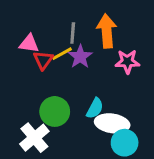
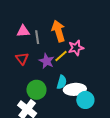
pink triangle: (29, 44) -> (23, 31), moved
yellow line: (62, 54) -> (61, 56), moved
purple star: (80, 57) -> (47, 61), moved

